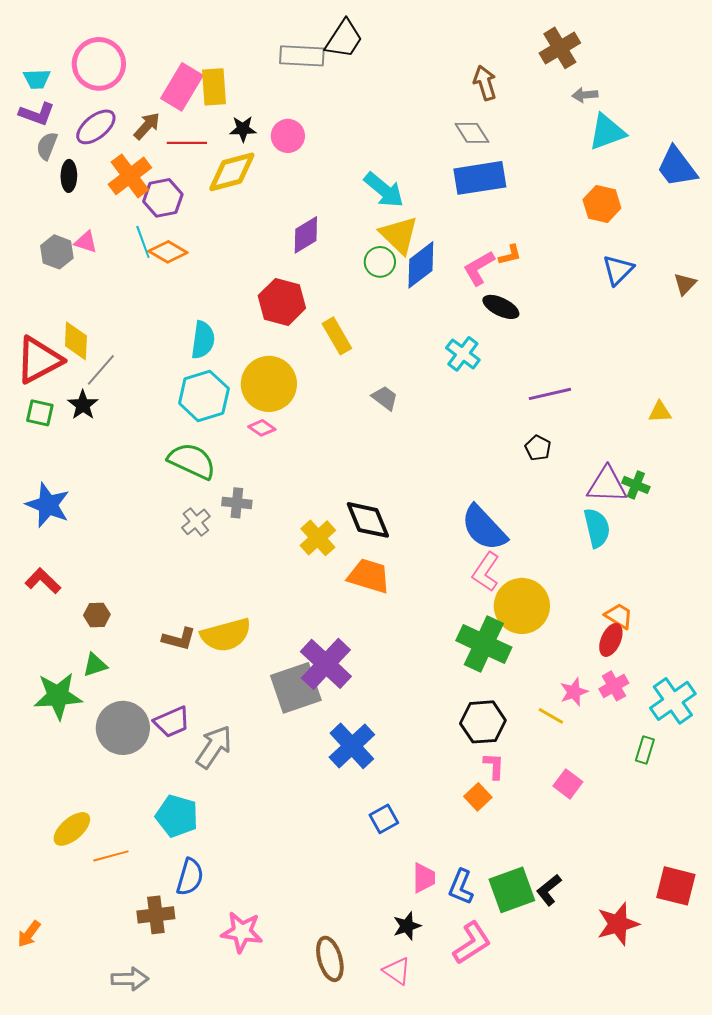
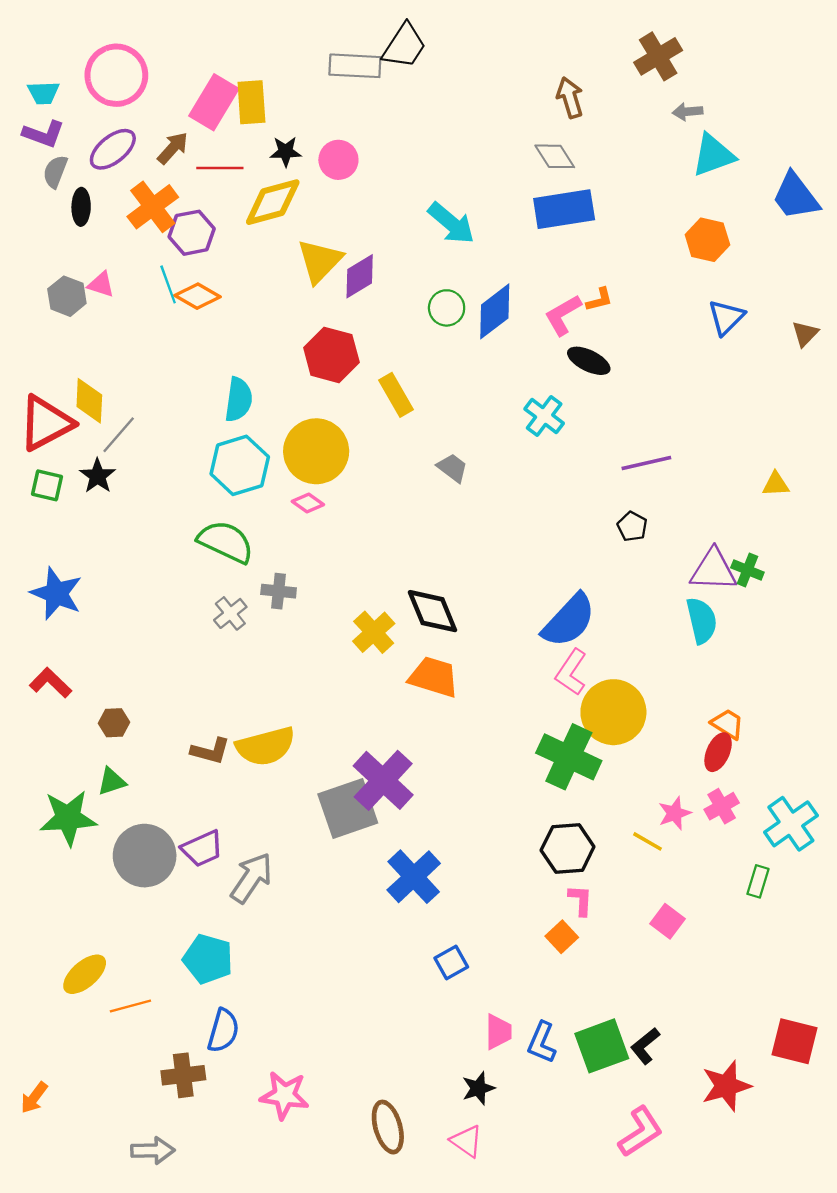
yellow triangle: (399, 235) -> (320, 261), moved, turned 30
blue semicircle: (484, 528) -> (569, 621), turned -94
pink L-shape: (472, 943) -> (640, 1132), moved

